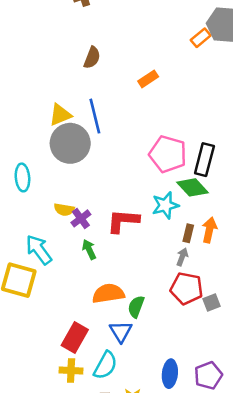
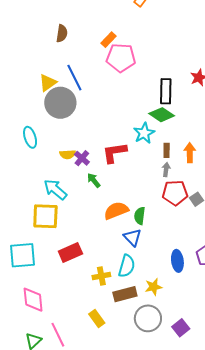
pink pentagon: (168, 154) -> (121, 58), moved
orange arrow: (209, 230) -> (190, 153), moved
red rectangle: (75, 338) -> (70, 252), moved, turned 50

